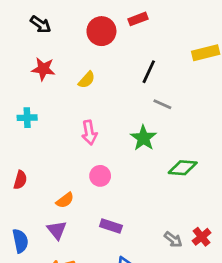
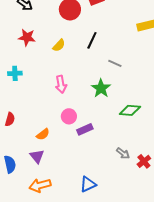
black line: (149, 72) -> (92, 40), moved
purple rectangle: (111, 226) -> (85, 129), moved, turned -42
gray arrow: (173, 239) -> (123, 153), moved

